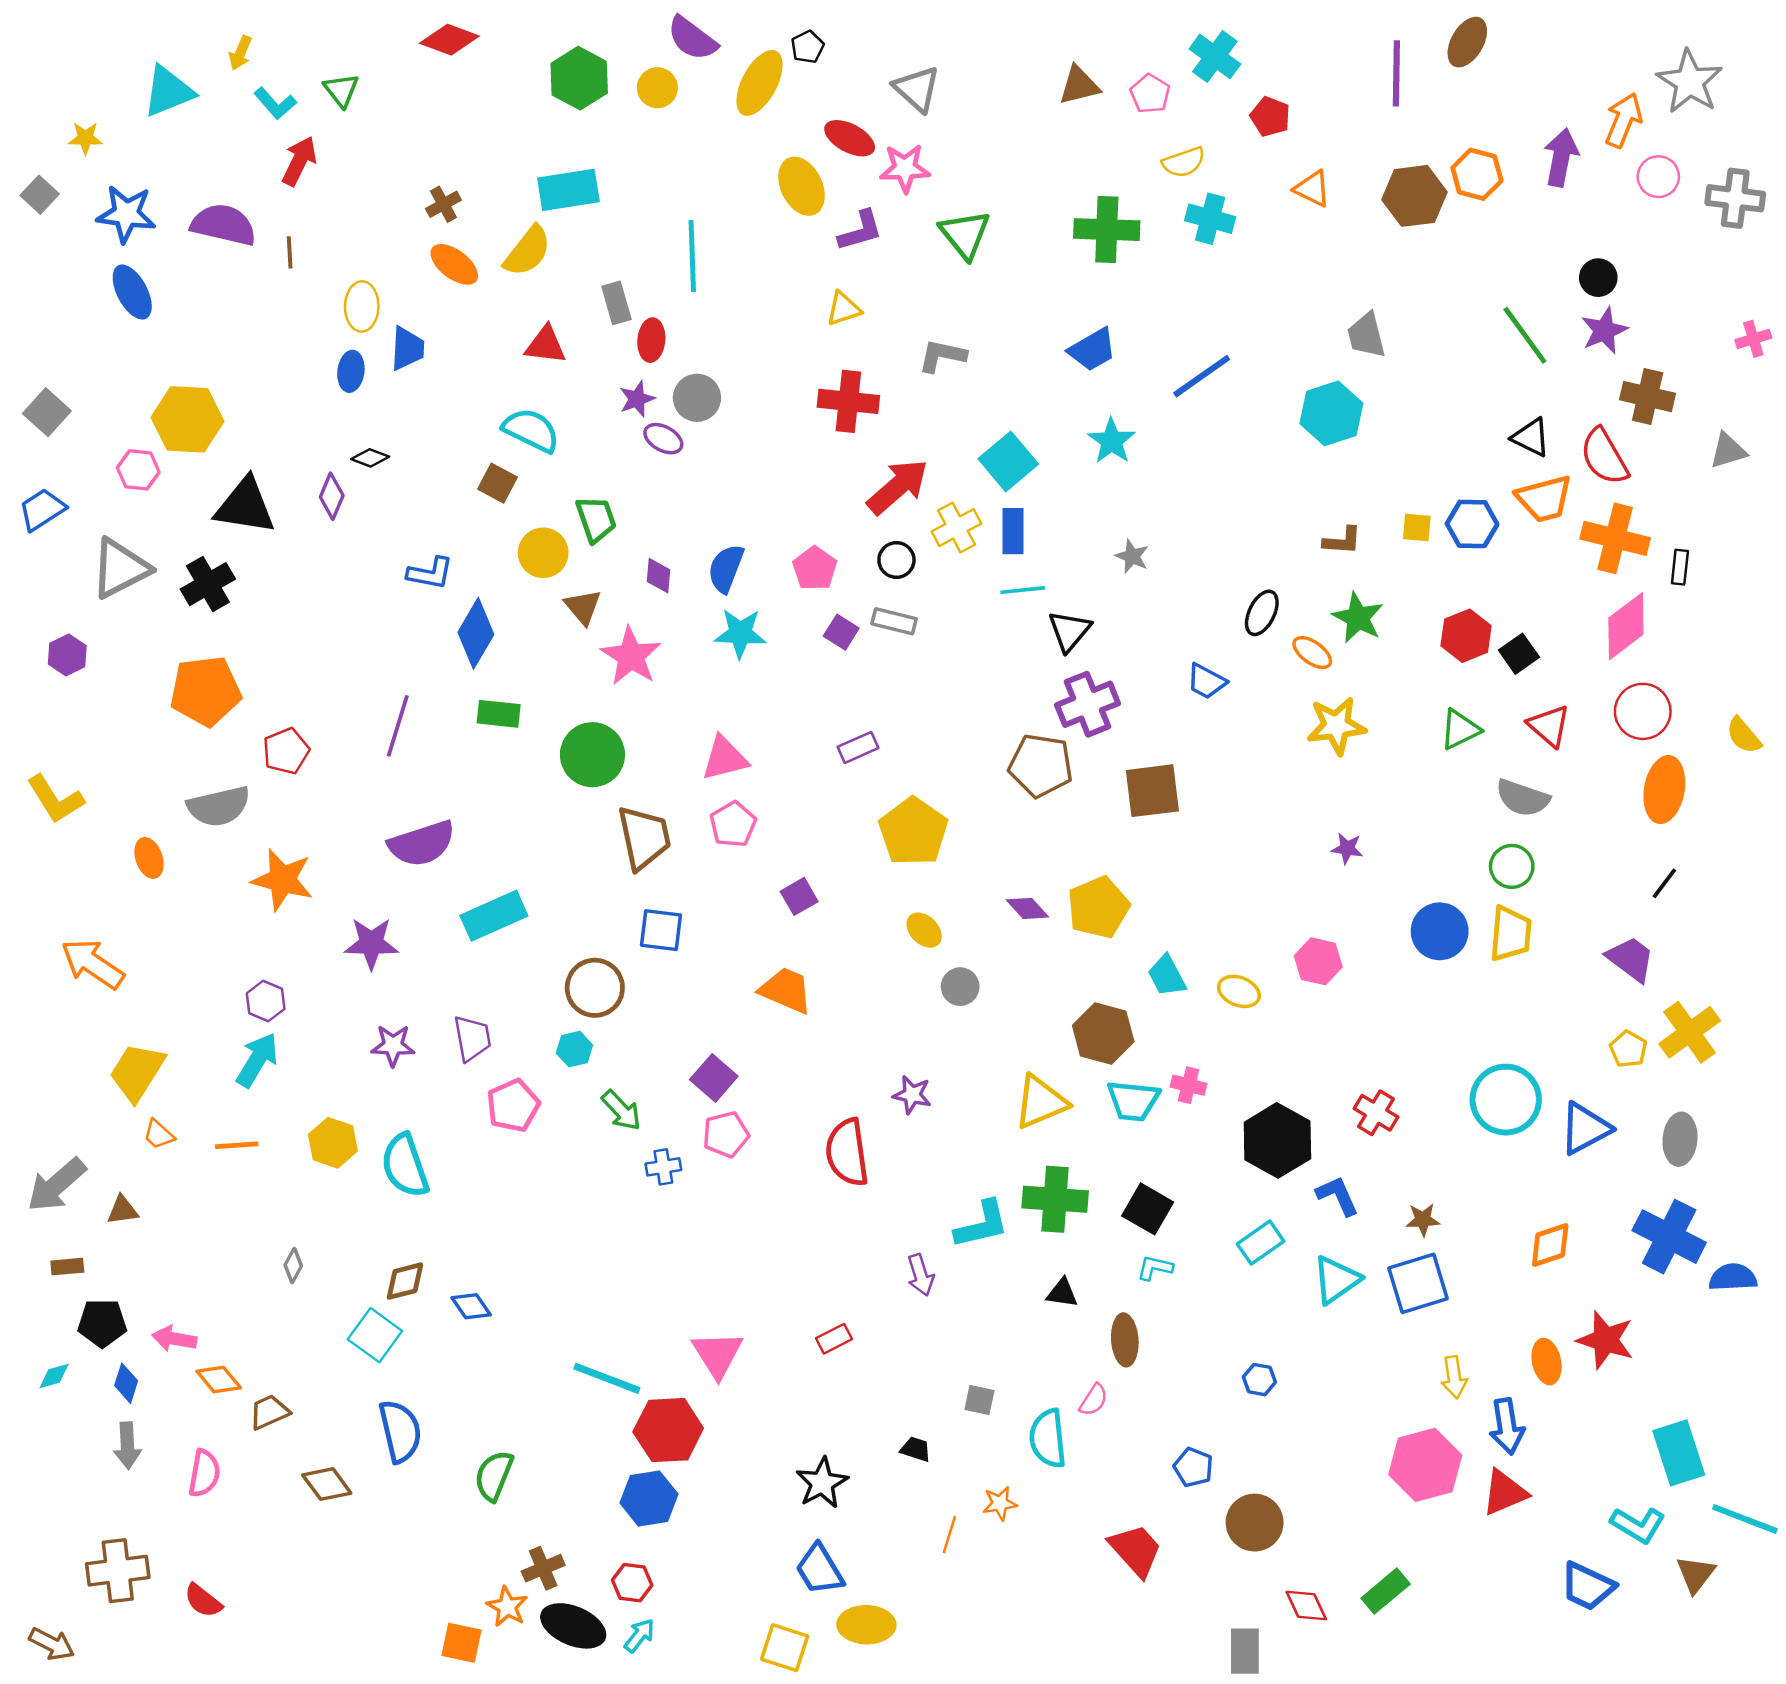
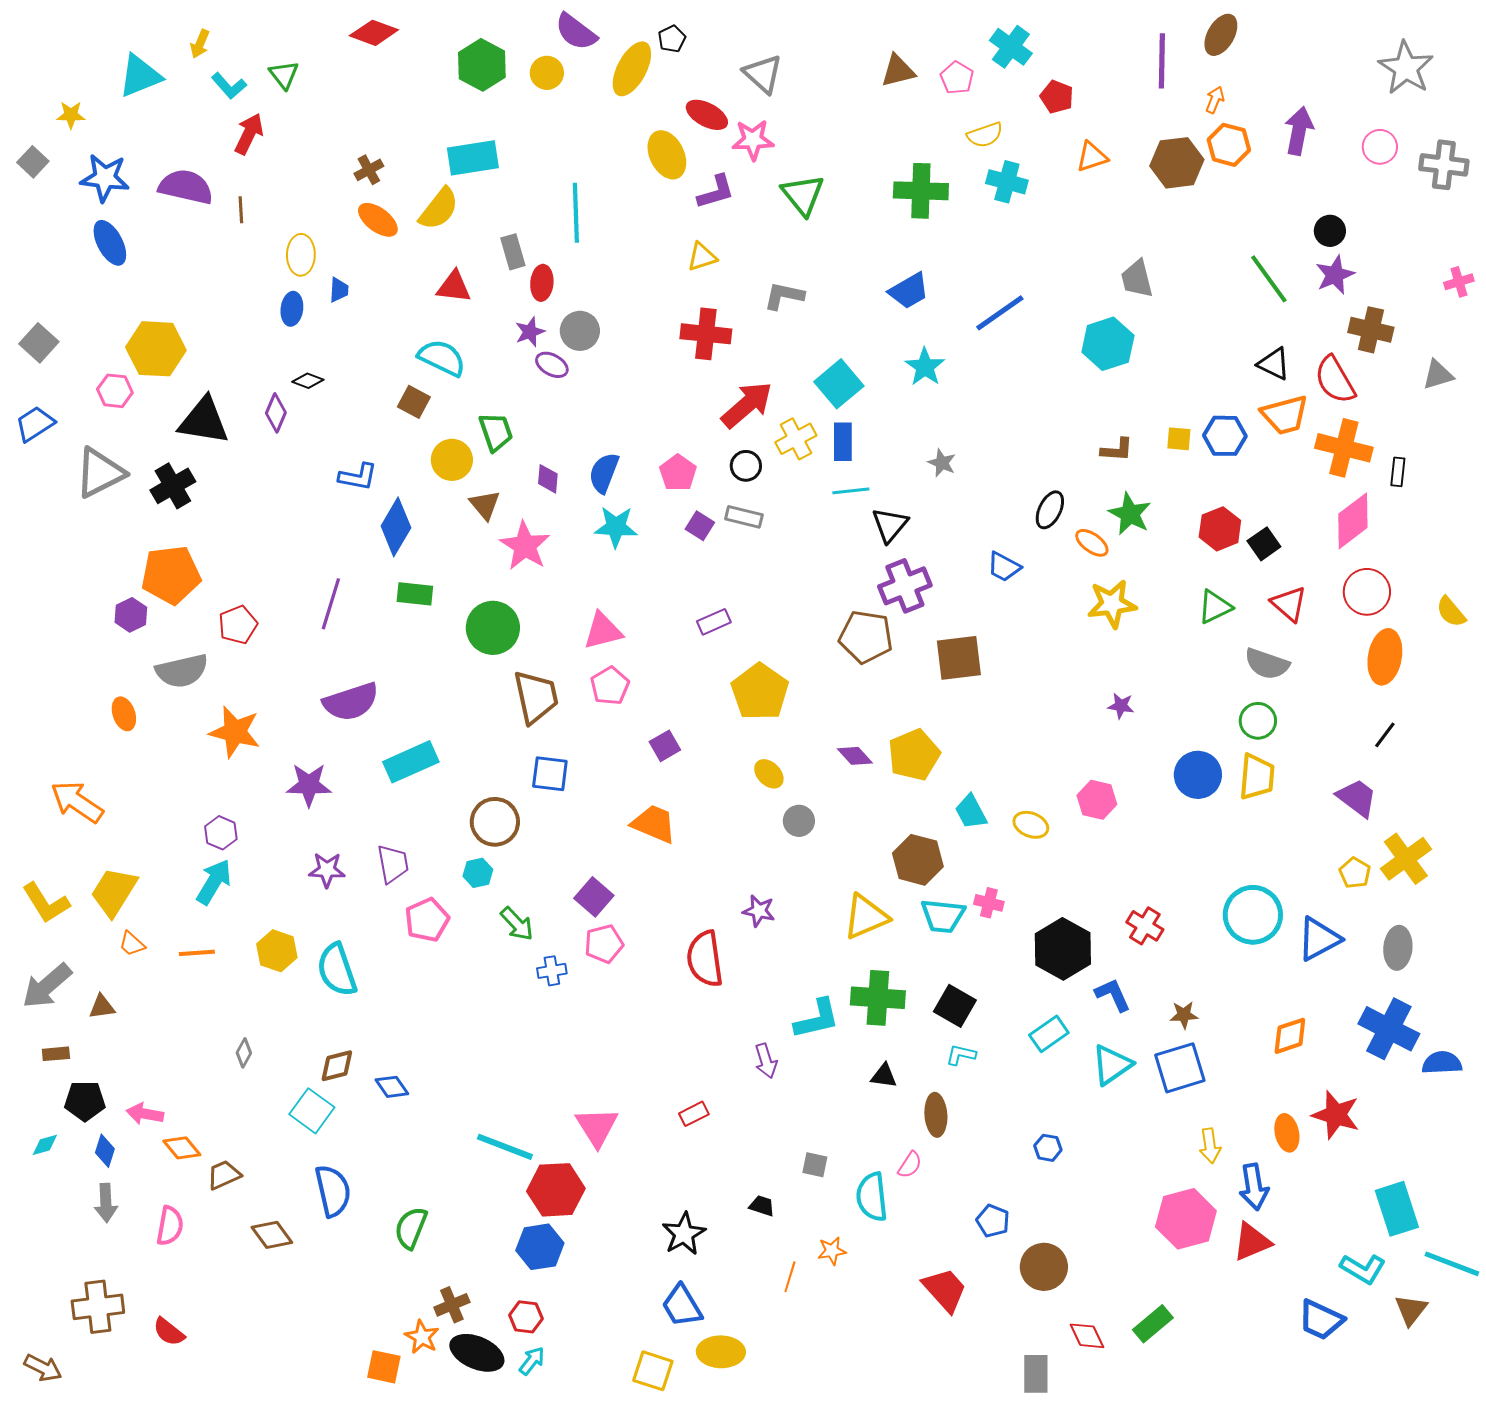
orange arrow: (1624, 120) -> (1215, 100), moved, size x0.6
orange triangle: (1312, 189) -> (1092, 157), turned -44
blue trapezoid: (407, 348) -> (339, 290), size x0.7
purple hexagon: (67, 655) -> (131, 615), moved
yellow L-shape: (55, 799) -> (46, 903), moved

